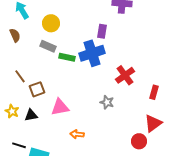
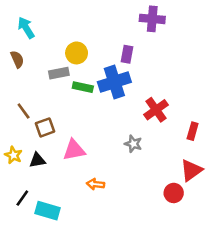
yellow circle: (51, 23) -> (77, 53), moved
gray rectangle: (48, 46) -> (59, 73), turned -35
black line: (19, 145) -> (22, 198), turned -72

